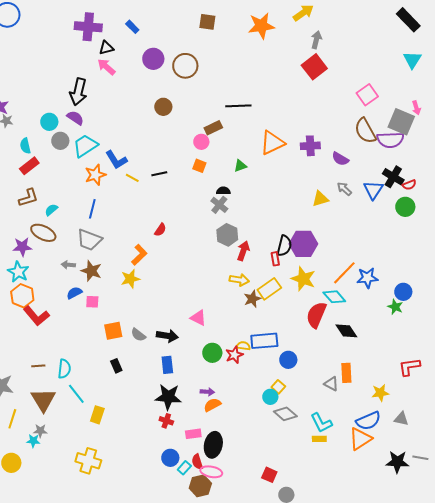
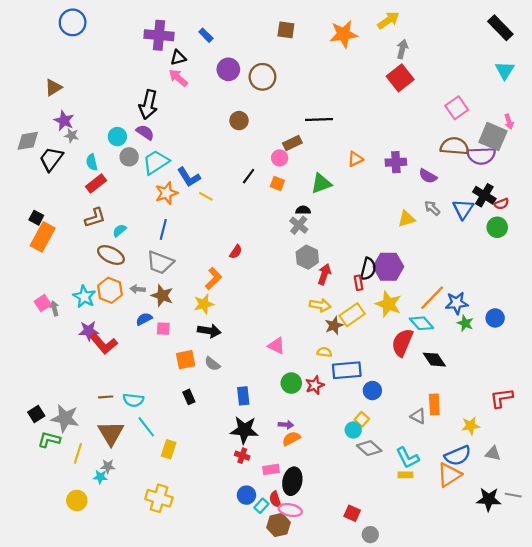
brown semicircle: (365, 131) -> (455, 146), turned 124
orange triangle: (272, 143) -> (355, 159), size x0.6
green triangle: (240, 166) -> (321, 184), size x1.5
black line: (159, 174) -> (249, 176), moved, turned -42
purple star: (22, 247) -> (89, 331), moved
orange hexagon: (22, 296) -> (110, 290), moved
green star: (395, 307) -> (465, 323), moved
black arrow: (167, 336) -> (209, 331), moved
yellow semicircle: (243, 346) -> (324, 352), moved
cyan semicircle: (64, 369) -> (133, 400), turned 90

